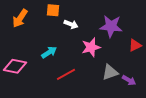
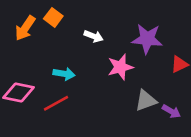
orange square: (53, 10) -> (53, 17), moved, turned 32
cyan arrow: (49, 52) -> (64, 74), turned 42
red line: (66, 74) -> (56, 103), moved

